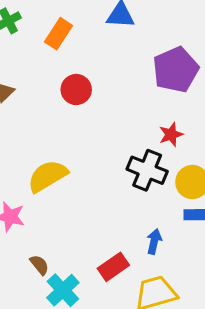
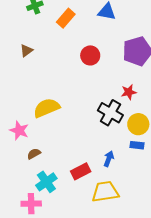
red circle: (76, 90) -> (90, 55), moved
brown semicircle: (39, 265) -> (34, 154), moved, turned -88

